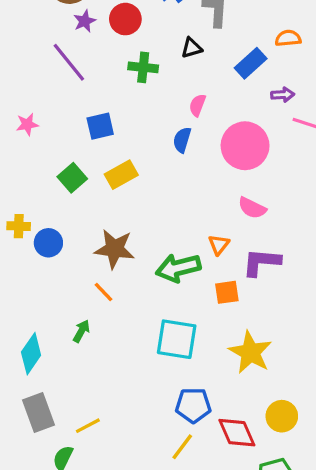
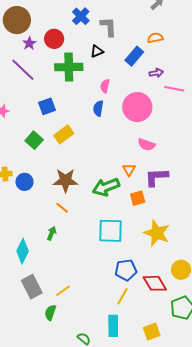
green cross: (143, 67) -> (69, 67), size x1.5

